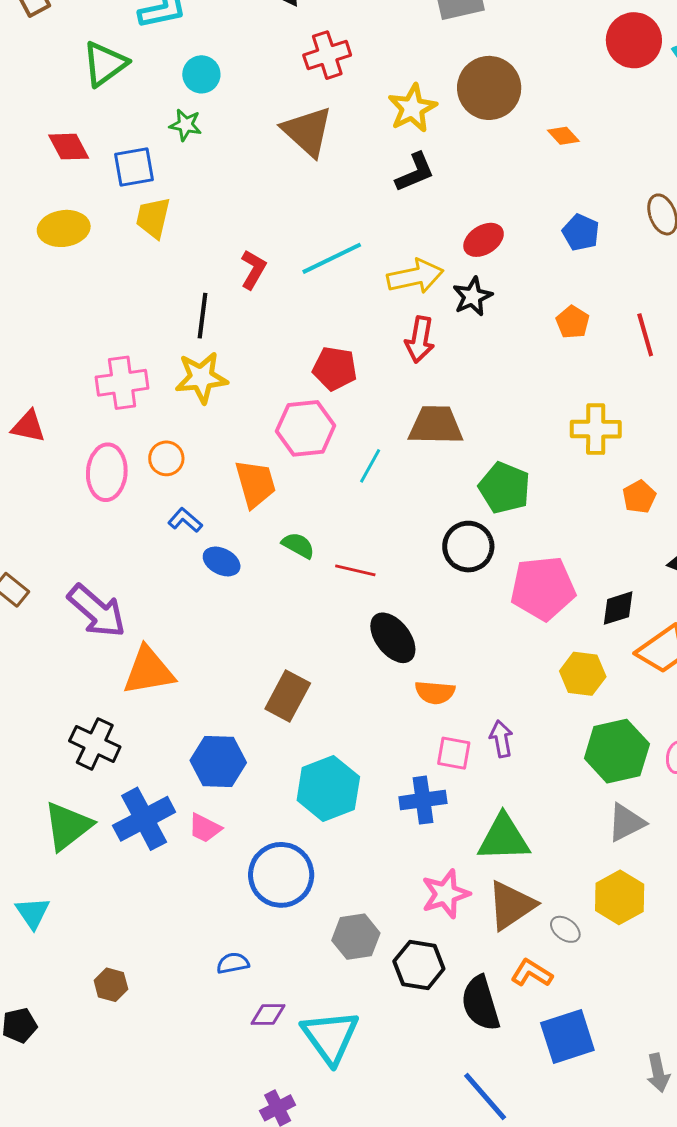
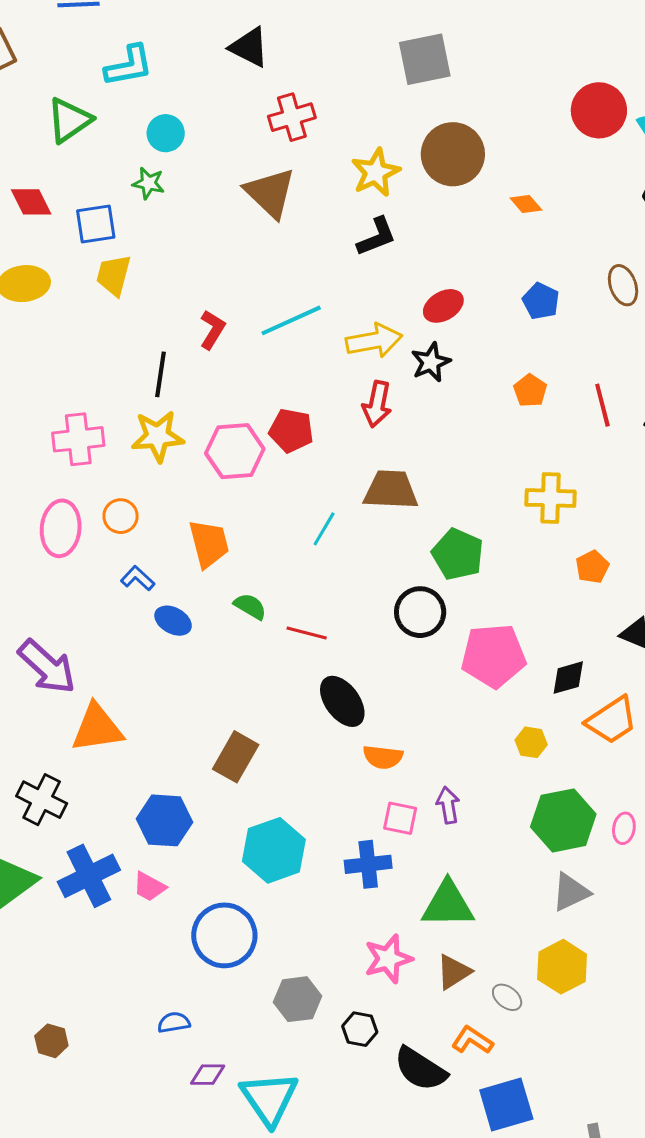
pink hexagon: (306, 428) -> (235, 451), moved
yellow hexagon: (583, 674) -> (531, 742), size x0.7
brown triangle: (511, 905) -> (454, 972), size x0.7
black hexagon: (419, 965) -> (360, 1029), size x0.7
black semicircle: (481, 1003) -> (420, 1069), turned -42

